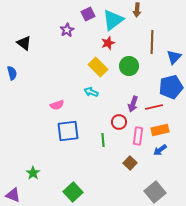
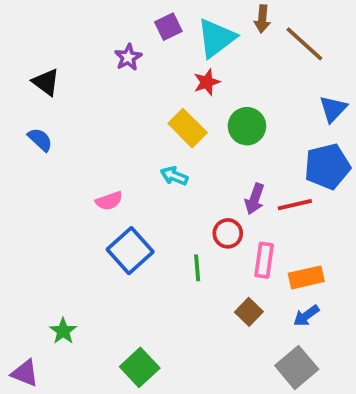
brown line: (152, 42) -> (304, 44), moved, turned -50
blue semicircle: (12, 73) -> (40, 140), moved, turned -32
orange rectangle: (160, 130) -> (306, 277), moved
blue square: (68, 131) -> (130, 251), turned -35
blue arrow: (160, 150) -> (306, 316), moved

